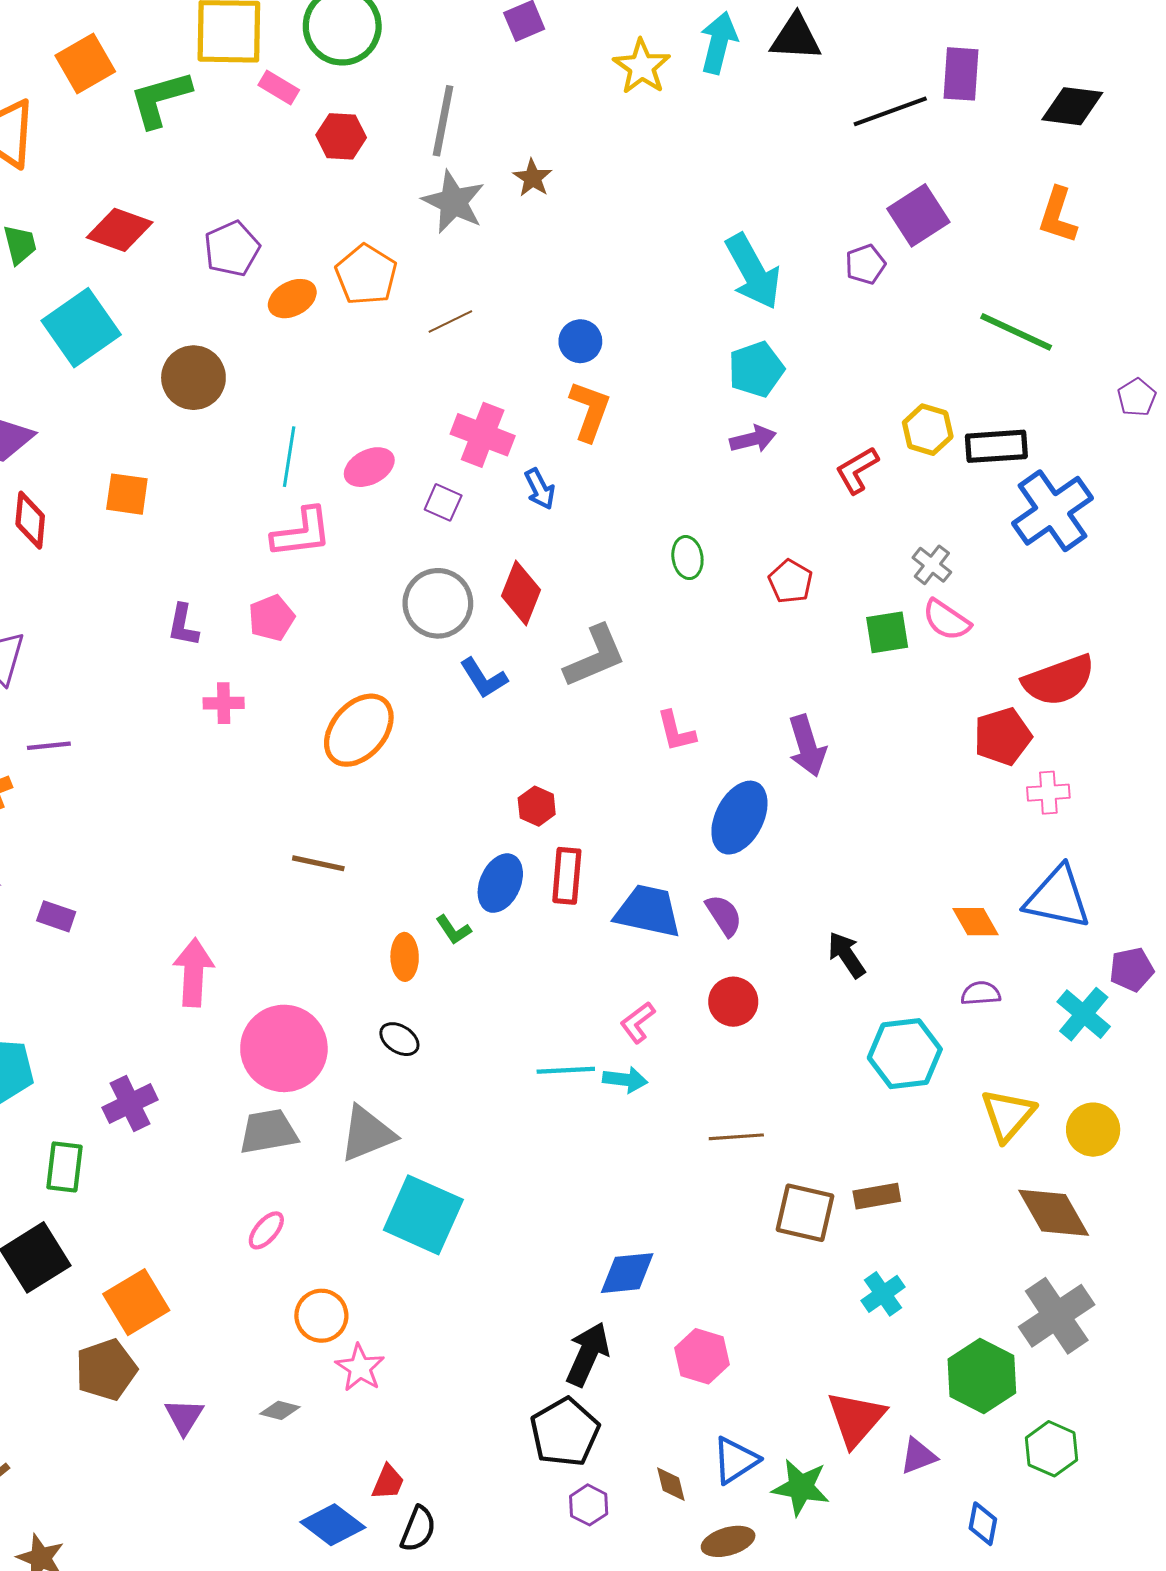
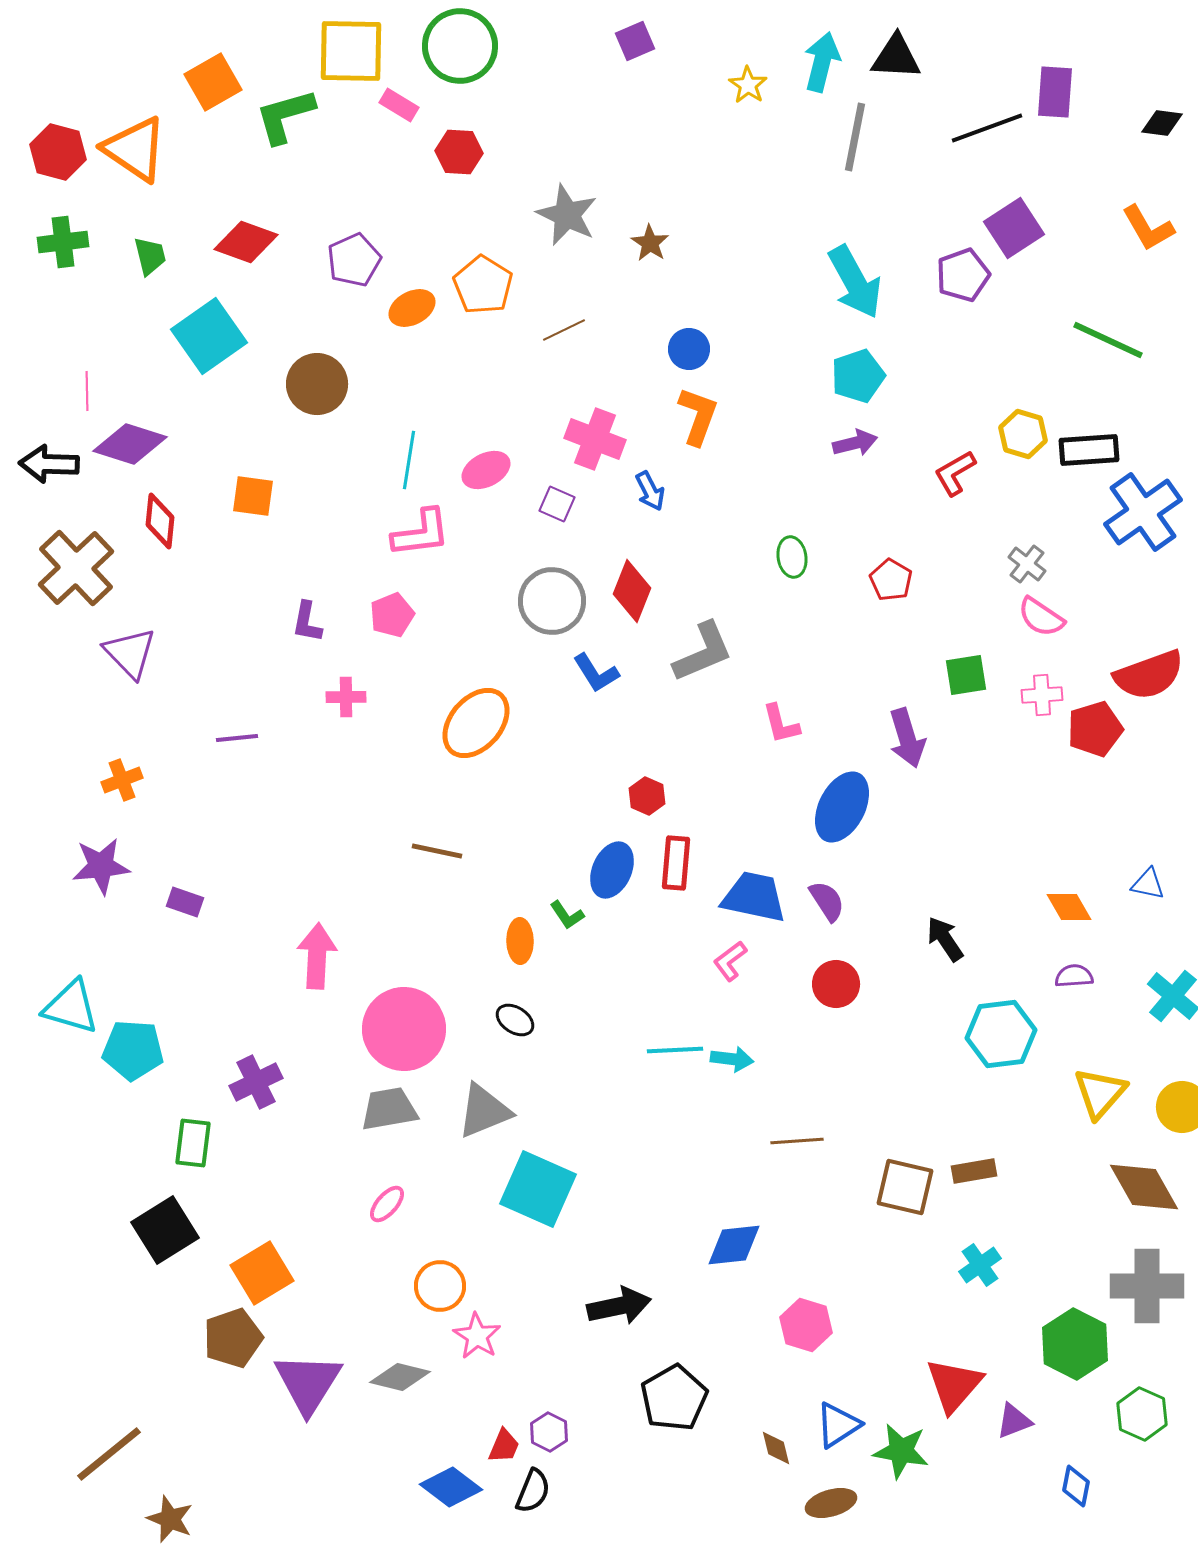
yellow star: (642, 67) -> (748, 85), size x0.7
black diamond: (1072, 106) -> (1162, 123), size x0.7
gray line: (443, 121) -> (855, 137), moved
brown star: (533, 178) -> (650, 243), moved
orange L-shape: (1058, 215) -> (1148, 228), turned -48
purple pentagon: (865, 264) -> (963, 275), size x1.4
green square: (887, 632) -> (966, 675), moved
purple line: (49, 746) -> (237, 738), moved
pink cross: (1048, 793) -> (1042, 695), moved
blue triangle: (1058, 898) -> (1148, 884), size x0.5
pink L-shape: (638, 1022) -> (730, 961), moved
brown line: (736, 1137) -> (797, 1141), moved
gray cross: (1057, 1316) -> (1147, 1286), turned 34
black arrow: (588, 1354) -> (619, 1306), moved, turned 54
gray diamond: (280, 1410) -> (400, 1377), size x1.5
purple triangle: (184, 1417) -> (308, 1383), size x1.8
purple hexagon: (589, 1505) -> (549, 1432), moved

